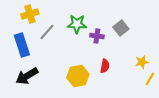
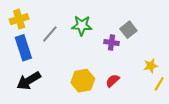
yellow cross: (30, 14) -> (19, 19), moved
purple cross: (97, 36) -> (111, 42), moved
red semicircle: (105, 66) -> (113, 81), moved, turned -144

